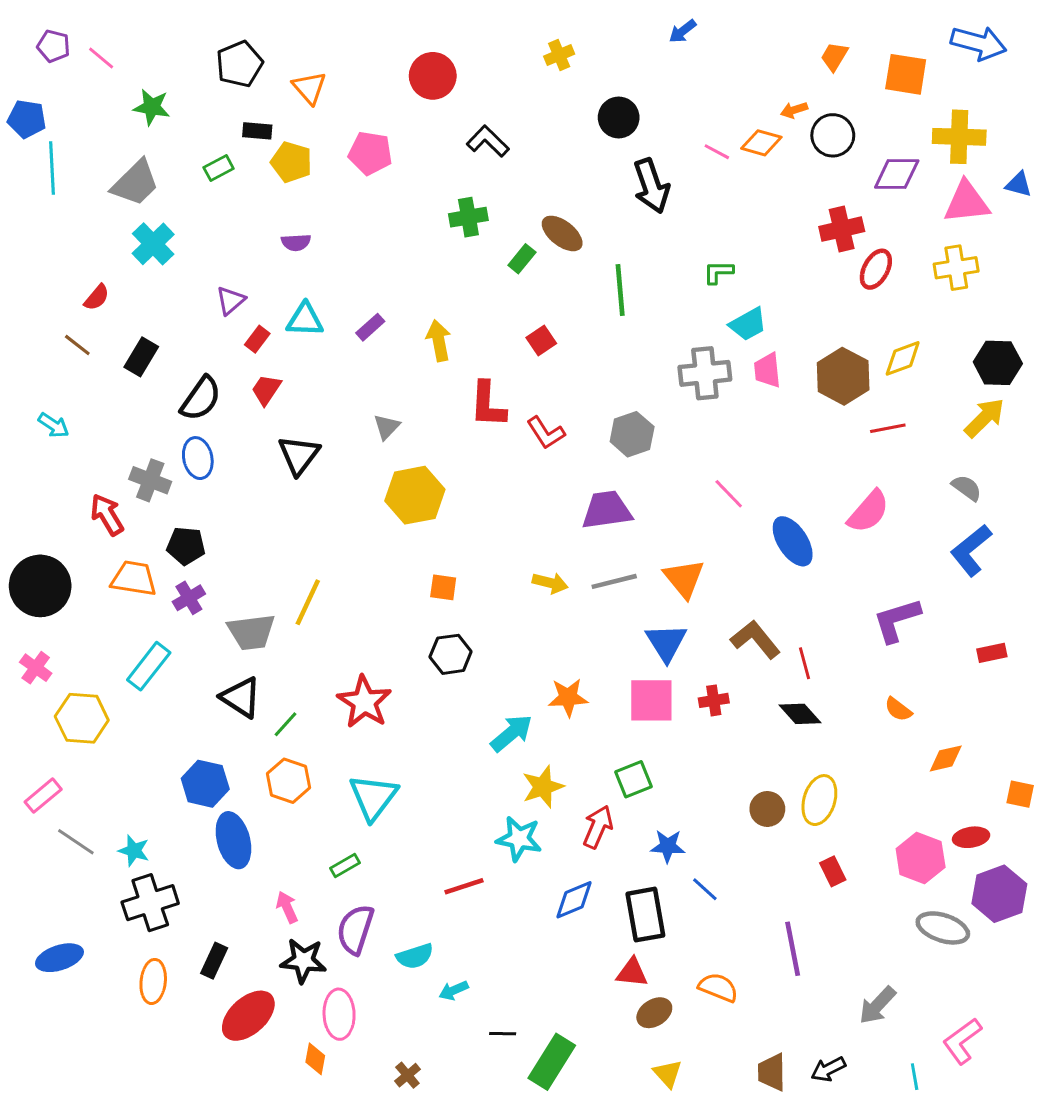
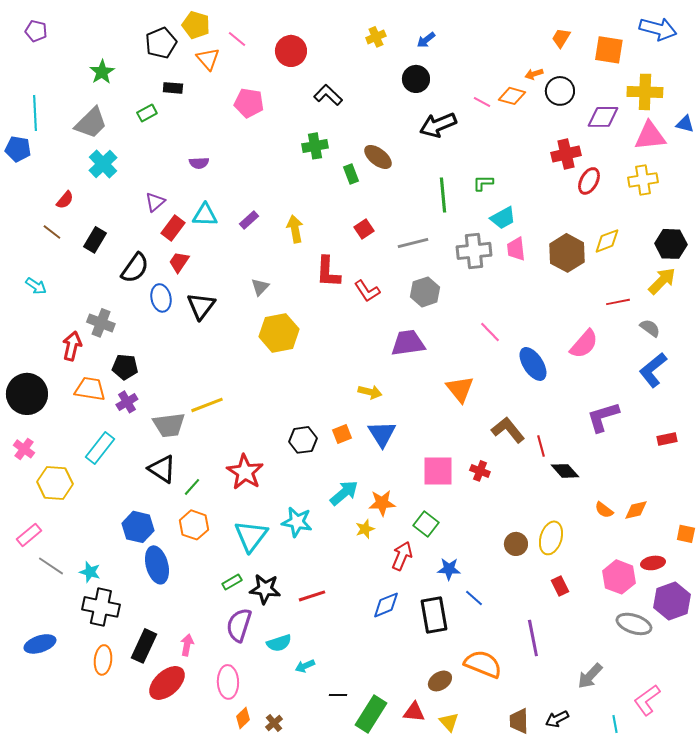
blue arrow: (683, 31) -> (426, 40), moved
pink line: (101, 58) -> (237, 39), moved
green star: (152, 107) -> (102, 72), turned 30
blue pentagon: (27, 119) -> (18, 149), moved
yellow pentagon: (291, 162) -> (196, 25), moved
black arrow: (651, 186) -> (438, 125), turned 87
green rectangle: (522, 259) -> (351, 174), turned -60
green line: (620, 290) -> (443, 195), moved
red rectangle: (257, 339) -> (173, 228), size x1.4
red line: (888, 428) -> (618, 302), moved
blue ellipse: (198, 458) -> (161, 298), moved
red arrow: (107, 515) -> (72, 346), turned 44
gray line: (614, 581) -> (413, 243), moved
orange square: (443, 587) -> (342, 434), moved, turned -30
yellow line: (308, 602) -> (207, 405), turned 44
blue triangle: (666, 642) -> (382, 434), moved
orange star: (568, 697) -> (382, 503), moved
red cross: (714, 700) -> (480, 471), turned 30
orange semicircle: (898, 709) -> (604, 510), moved
black diamond: (800, 714) -> (565, 471), moved
green square: (634, 779) -> (426, 524), turned -30
yellow star: (543, 787) -> (365, 529), size x0.7
cyan star: (519, 839) -> (297, 522), moved
black cross: (150, 903) -> (101, 607), turned 30
pink arrow: (287, 907) -> (187, 645), moved, turned 35
black rectangle: (214, 961) -> (144, 646), size x1.4
black star: (303, 961) -> (265, 589), moved
red triangle: (632, 973) -> (414, 712), moved
orange semicircle: (718, 987) -> (483, 664), size x1.4
orange diamond: (315, 1059) -> (243, 718), moved, turned 35

